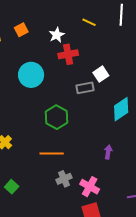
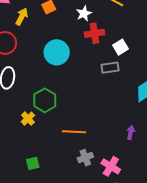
white square: (101, 74) -> (121, 47), moved
green hexagon: (57, 117) -> (45, 100), moved
green square: (12, 187) -> (33, 163), turned 32

